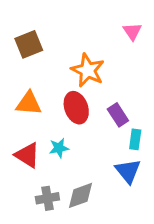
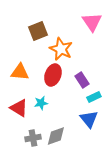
pink triangle: (132, 31) -> (92, 22), size x1.5
brown square: (29, 44) -> (38, 31), moved
red ellipse: (76, 108) -> (53, 75), turned 40
cyan rectangle: (135, 139) -> (94, 97), turned 56

